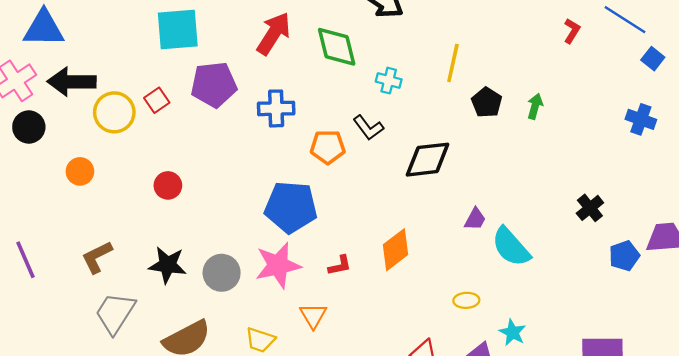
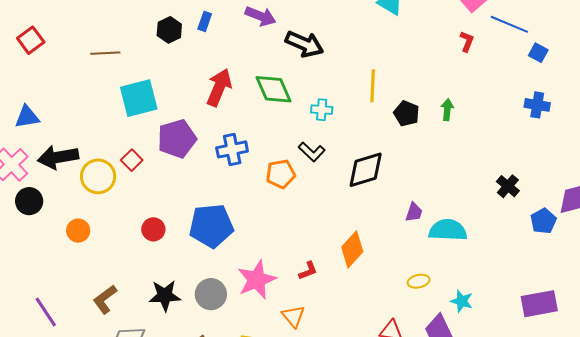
blue triangle: (44, 28) -> (27, 117), size x0.7
blue pentagon: (291, 207) -> (211, 226), moved
cyan semicircle: (511, 247) -> (448, 230), turned 144

